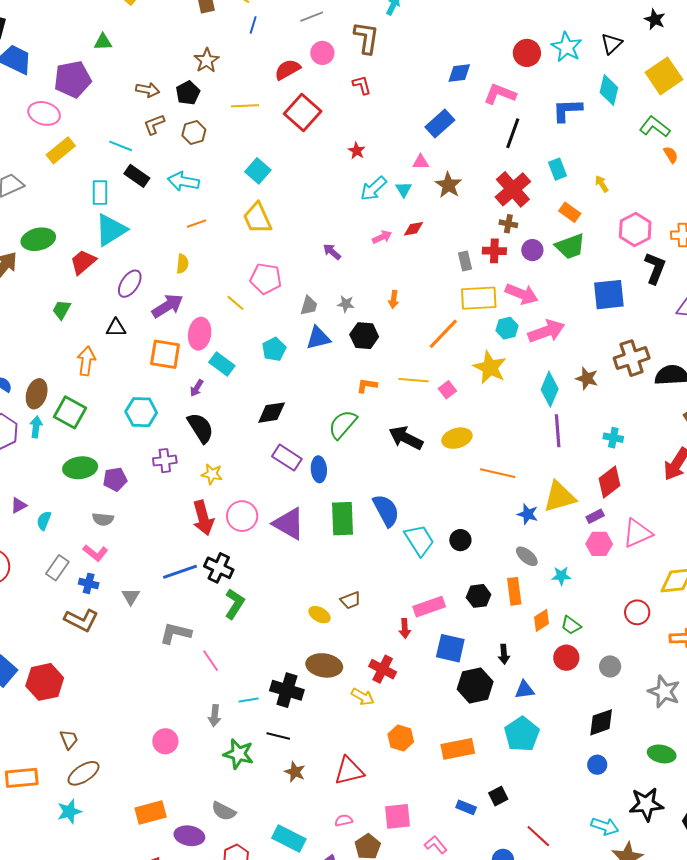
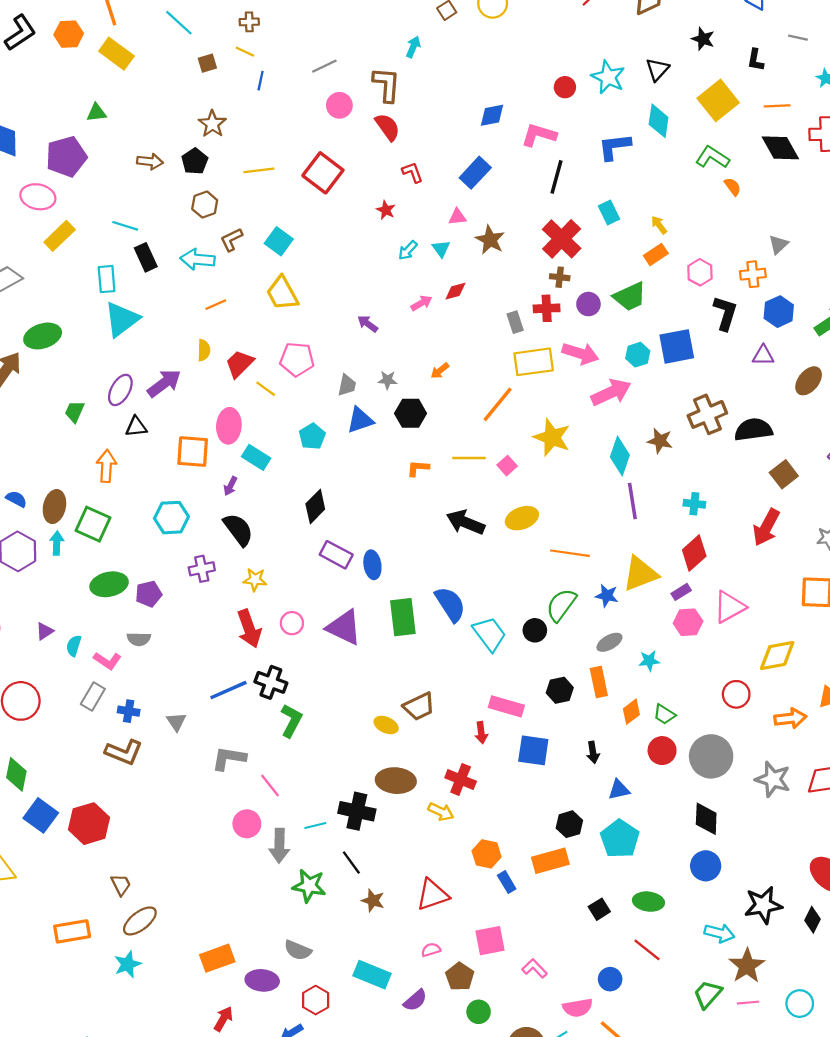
red circle: (527, 53) -> (565, 87), size x0.7
red semicircle: (287, 70) -> (388, 127), moved, turned 88
red L-shape: (362, 85) -> (412, 172), moved
brown L-shape: (154, 124) -> (231, 240), moved
black rectangle: (137, 176) -> (146, 257), turned 35
cyan arrow: (373, 189) -> (408, 250), size x0.7
orange rectangle: (570, 212) -> (656, 254), moved, turned -65
pink hexagon: (635, 229) -> (700, 272), size x0.7
red trapezoid: (83, 262) -> (239, 364), moved
purple ellipse: (130, 284) -> (120, 390), moved
orange arrow: (394, 299) -> (440, 371), turned 48
purple arrow: (167, 306) -> (164, 383), moved
cyan hexagon: (507, 328) -> (638, 355), moved
black diamond: (272, 413) -> (315, 506), turned -32
green semicircle: (343, 424) -> (561, 605), moved
pink circle: (242, 516) -> (292, 623), size x0.7
pink L-shape: (95, 553) -> (107, 661), moved
gray ellipse: (527, 556) -> (609, 642), turned -65
brown trapezoid: (351, 600) -> (419, 706), size x1.4
pink rectangle: (429, 607) -> (506, 706), turned 40
gray circle: (610, 666) -> (711, 756), size x1.8
black hexagon: (475, 685) -> (569, 824), moved, size x0.7
gray arrow: (215, 716) -> (279, 846), size x1.4
black diamond: (601, 722) -> (706, 819), turned -64
black line: (278, 736) -> (351, 862), turned 45
pink circle: (165, 741) -> (247, 824), moved
green ellipse: (662, 754) -> (648, 902), moved
blue circle: (597, 765) -> (706, 866), size x1.4
blue rectangle: (466, 807) -> (507, 882), moved, turned 42

